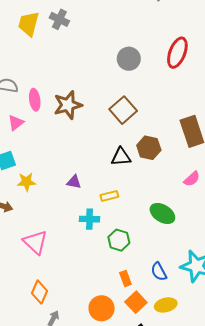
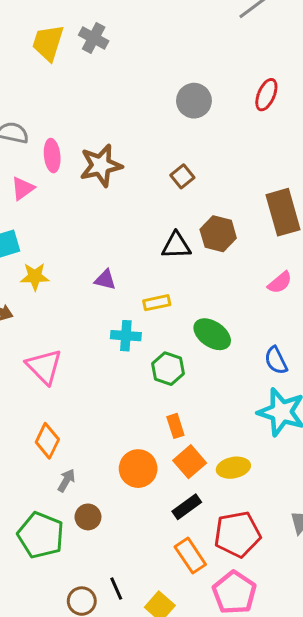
red ellipse: (177, 53) -> (266, 95), size x0.7
brown square: (123, 110) -> (182, 176), size x0.6
green ellipse: (162, 213) -> (212, 334), moved
blue semicircle: (159, 272) -> (276, 360), moved

